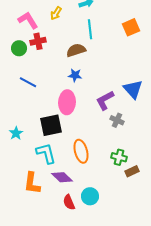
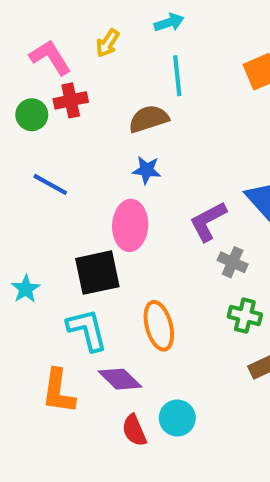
green cross: (119, 157) -> (245, 316), moved

